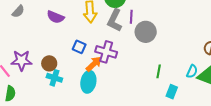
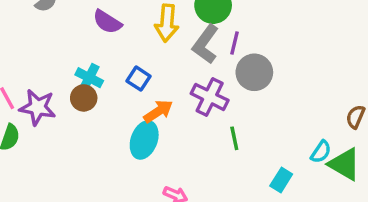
purple cross: (106, 52) -> (210, 97), moved
purple star: (22, 60) -> (38, 107), moved
green line: (159, 71) -> (234, 138), moved, turned -32
cyan cross: (54, 78) -> (89, 78), moved

